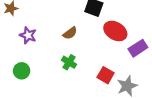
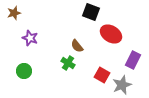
brown semicircle: (70, 33) -> (77, 46), moved, turned 88
purple rectangle: (138, 48) -> (133, 60), moved, turned -30

